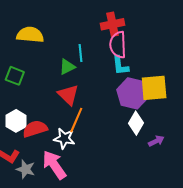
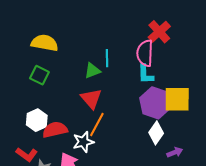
red cross: (113, 24) -> (159, 32), moved, turned -35
yellow semicircle: (30, 35) -> (45, 43), moved
white star: (64, 139) -> (83, 142), turned -30

